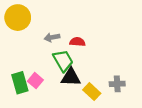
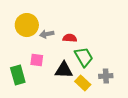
yellow circle: (18, 18) -> (27, 25), moved
green trapezoid: (63, 61) -> (84, 57), moved
pink square: (35, 81) -> (37, 60), moved, turned -32

